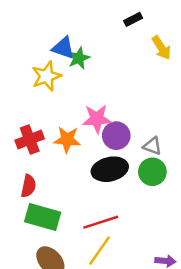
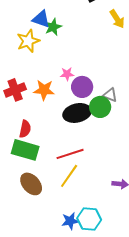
pink star: (97, 119) -> (67, 74), size x0.6
green circle: (152, 172) -> (100, 107), moved
red semicircle: (28, 186) -> (25, 129), moved

